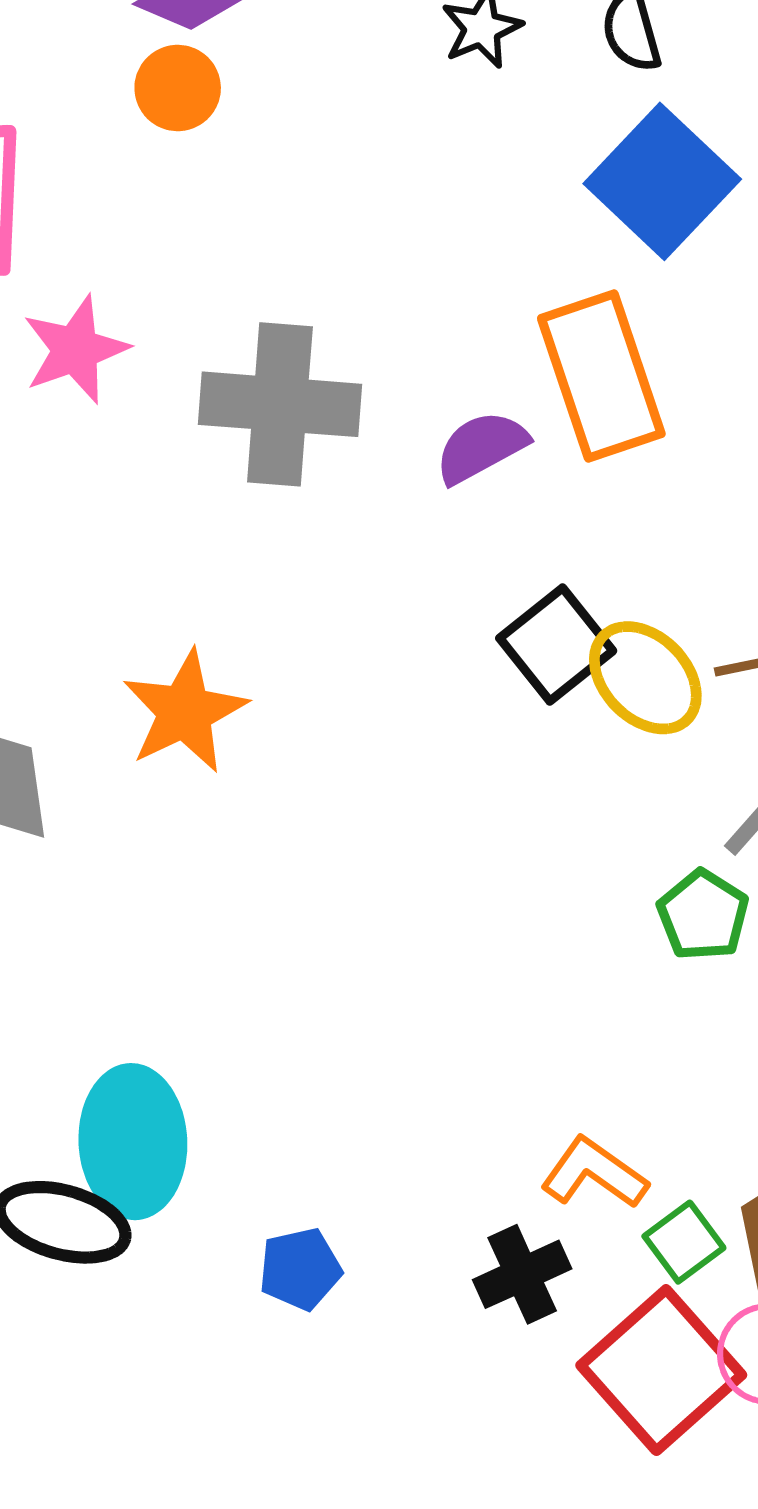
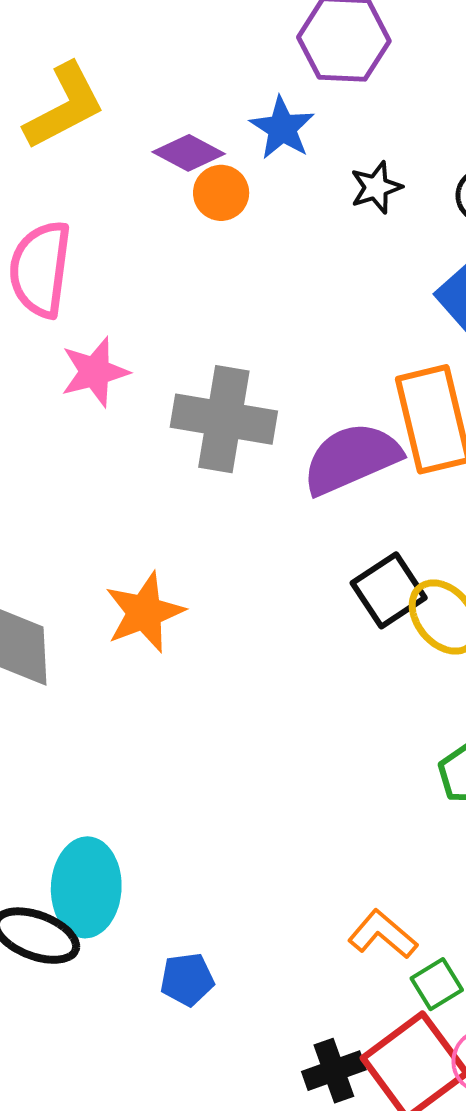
orange circle: (178, 88) -> (221, 193), moved
purple semicircle: (481, 447) -> (352, 458), size x1.6
black cross: (522, 1274) -> (334, 1071), moved

